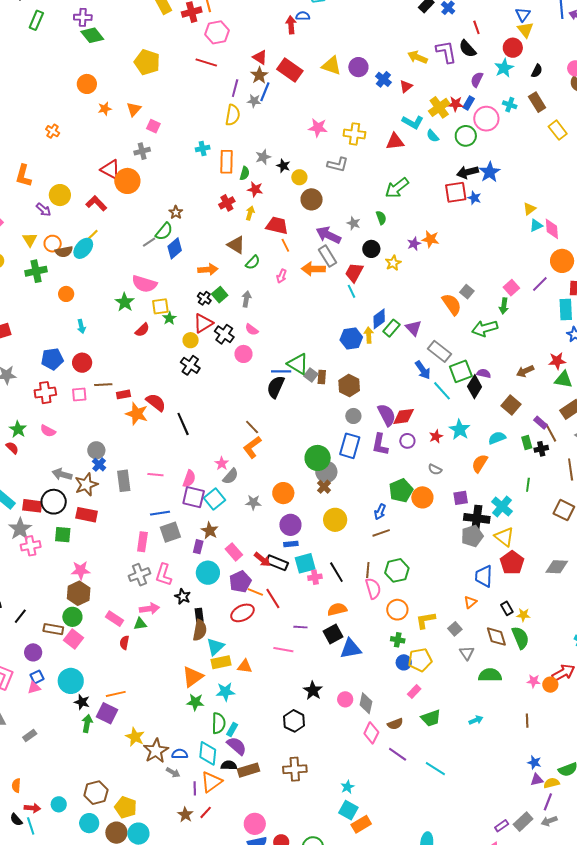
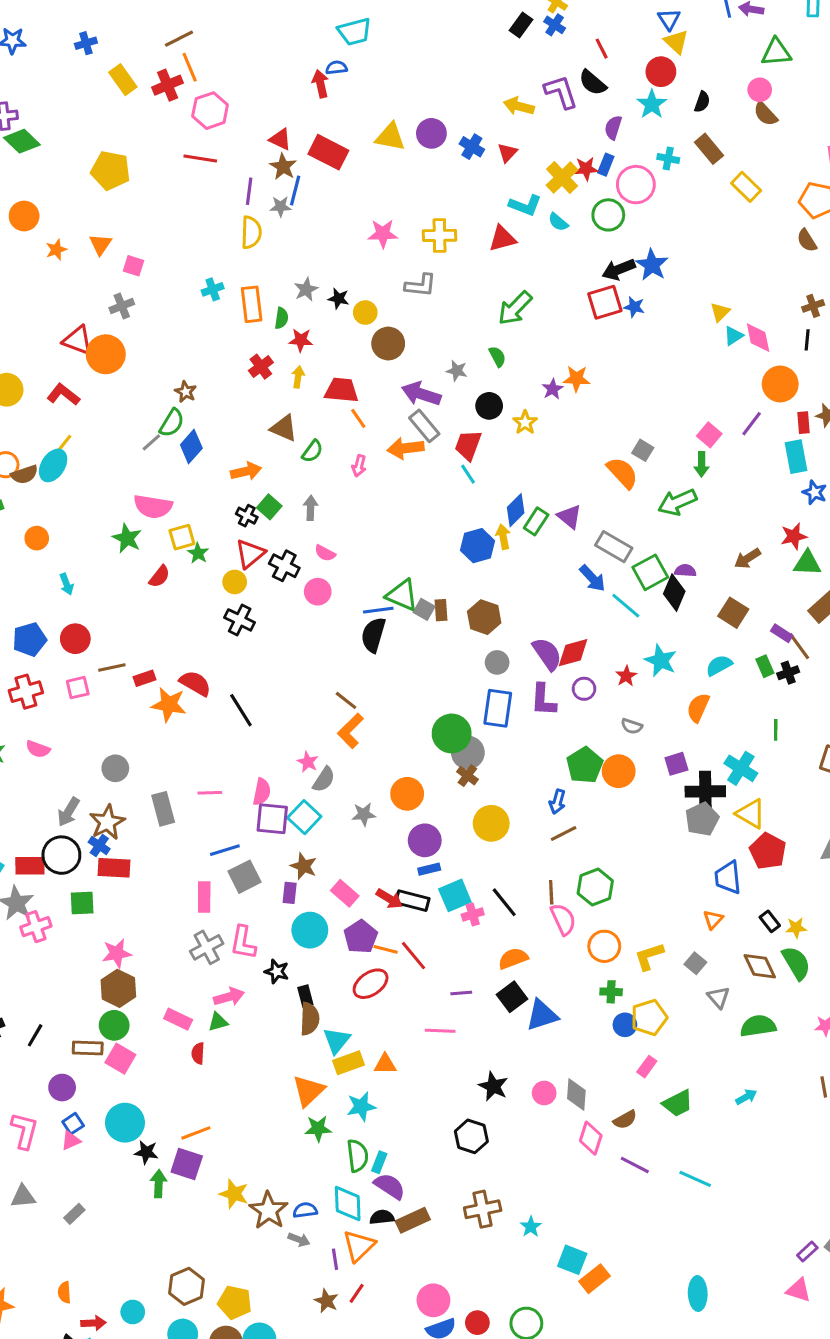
blue cross: (99, 465) -> (99, 846), moved
gray arrow: (62, 474) -> (68, 812), turned -66
cyan star: (347, 787) -> (531, 1227), moved

